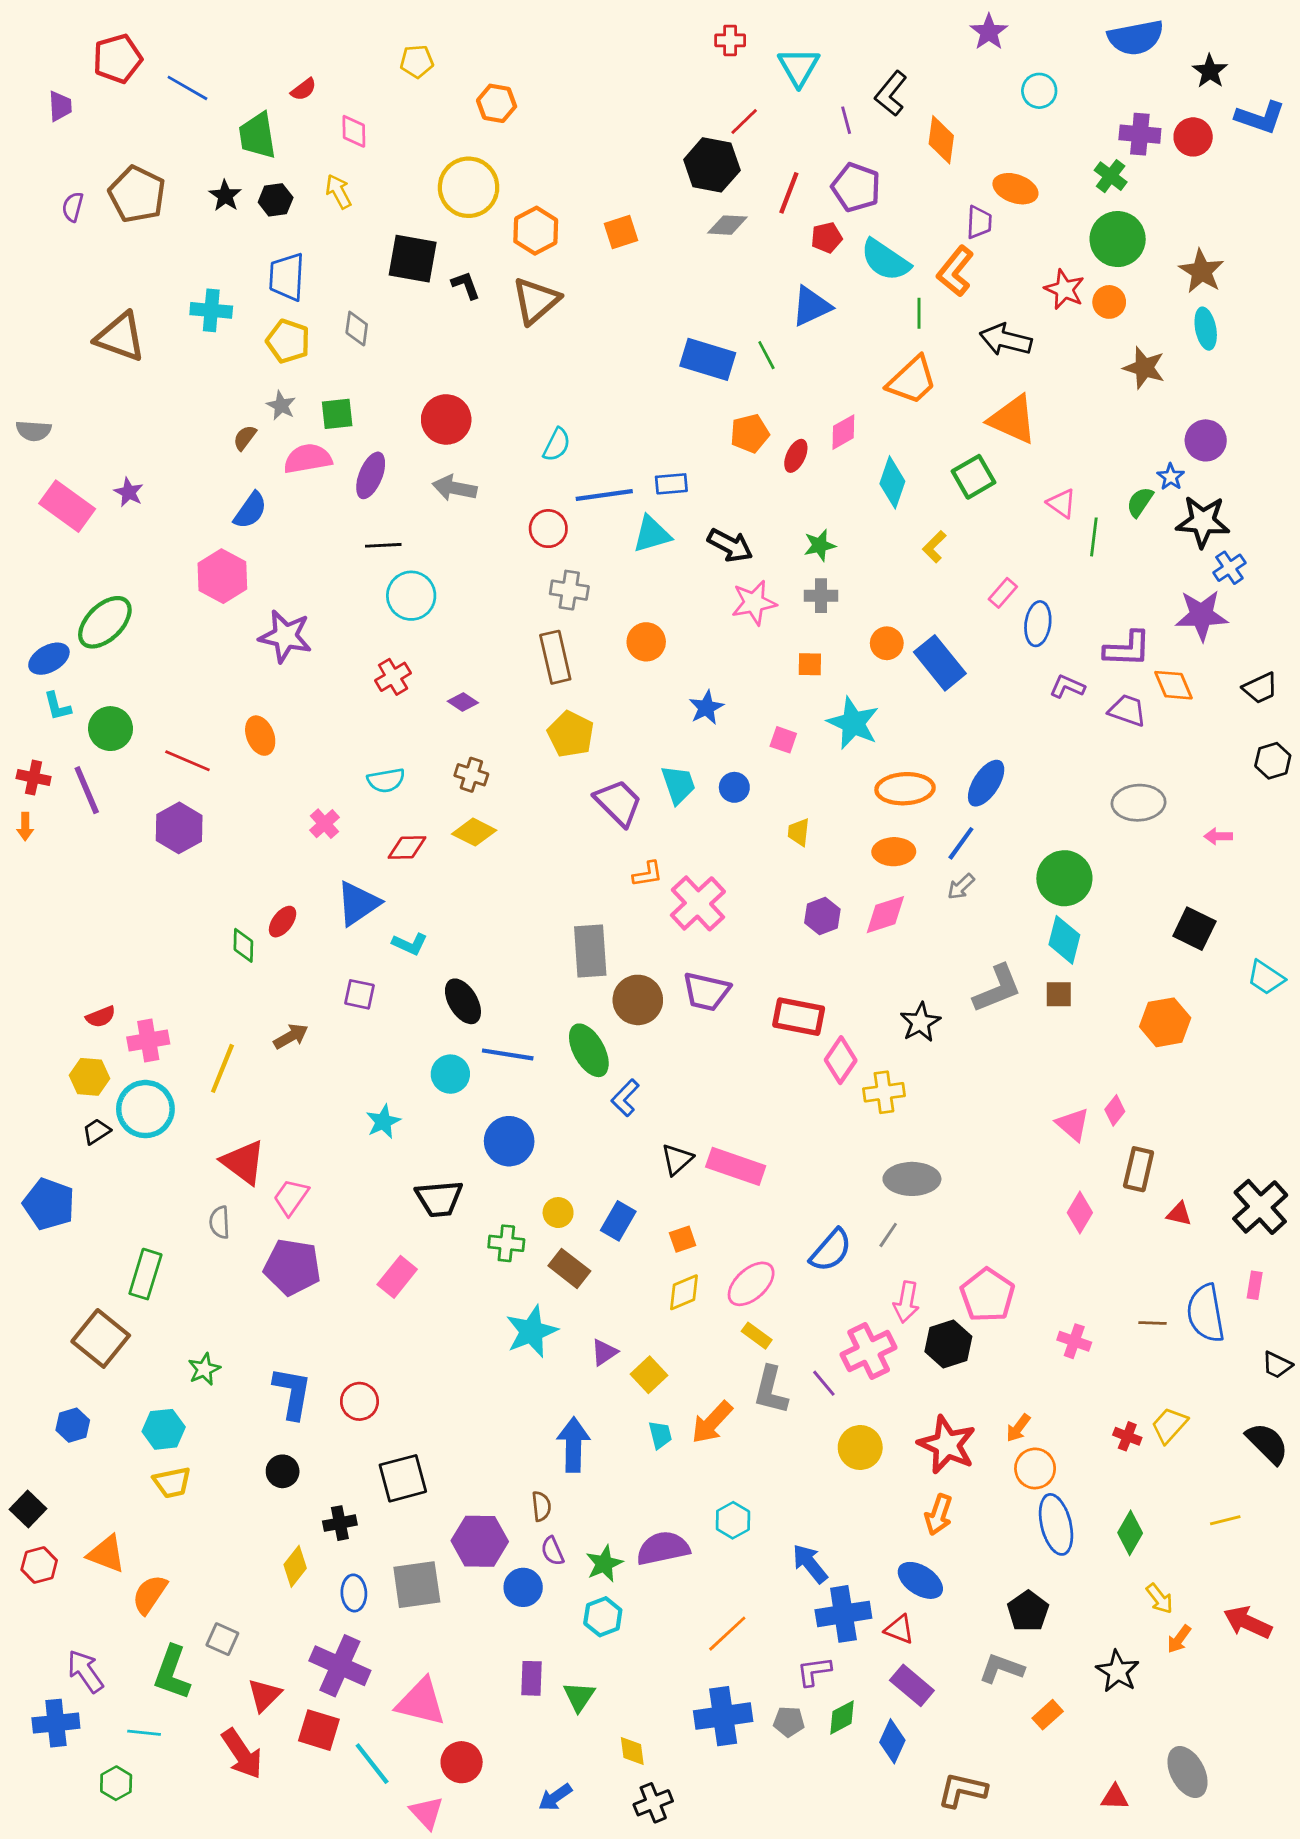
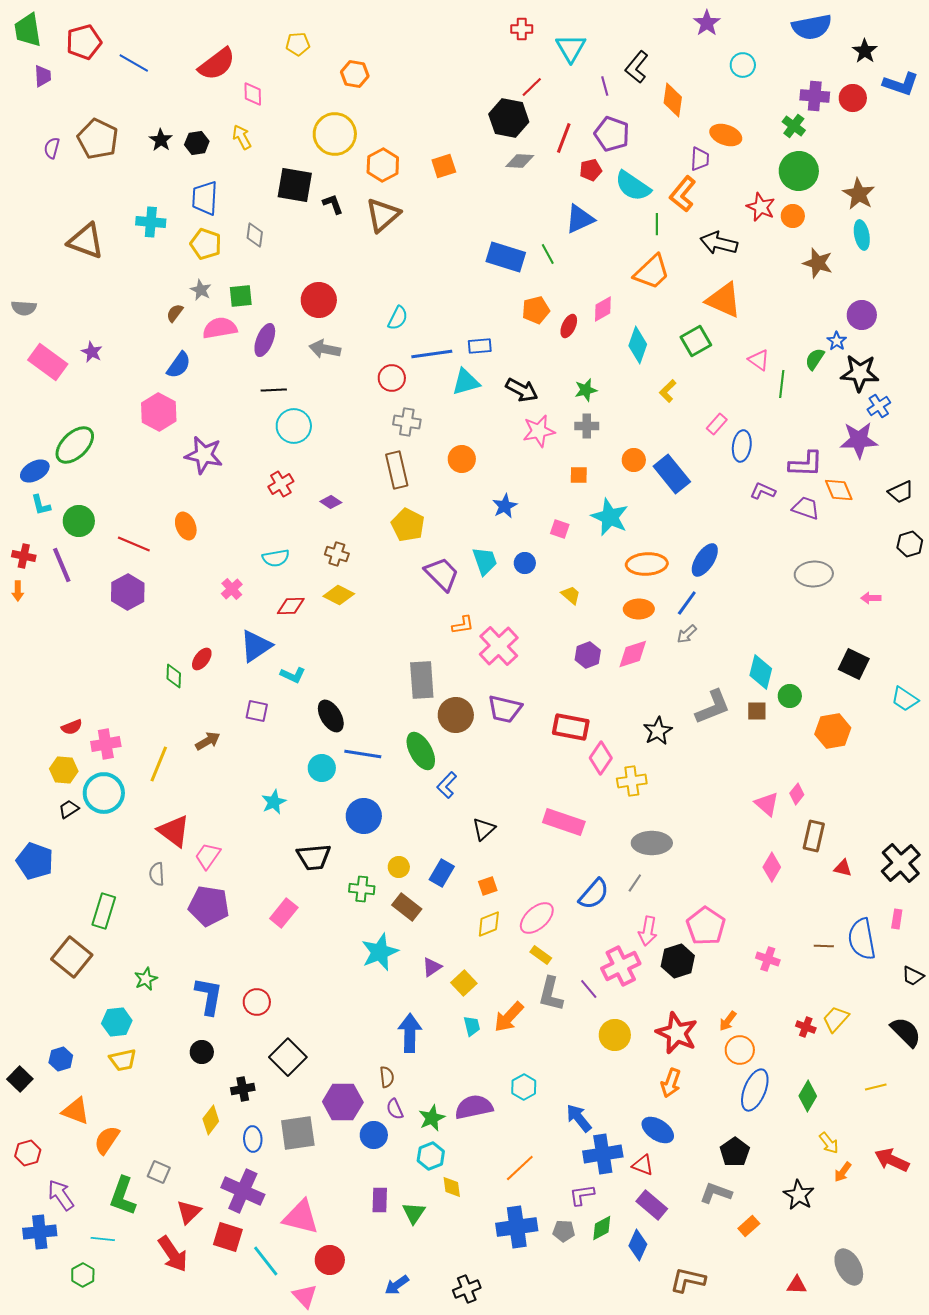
red semicircle: (304, 89) -> (217, 64), size x2.0
green trapezoid: (257, 136) -> (28, 30), moved
yellow trapezoid: (799, 832) -> (571, 595), turned 125
green circle: (1064, 878) -> (790, 696), moved, size x0.6
pink rectangle: (736, 1166) -> (564, 822), moved
blue hexagon: (73, 1425) -> (61, 1059), moved
black square: (403, 1478) -> (288, 1057), turned -30
blue ellipse: (1056, 1524) -> (755, 1090), turned 36
red hexagon: (39, 1565) -> (28, 1153), moved
yellow diamond: (632, 1751) -> (452, 1187), moved

